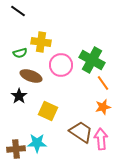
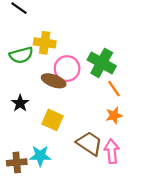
green semicircle: (20, 53) -> (21, 55), size x1.5
brown ellipse: (31, 76) -> (54, 81), moved

